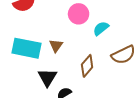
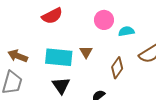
cyan semicircle: (101, 28) -> (126, 31), turned 35
black triangle: (47, 78) -> (61, 86), moved

